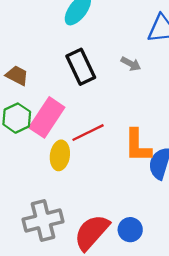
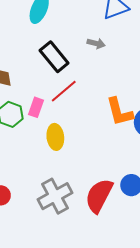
pink rectangle: (47, 117) -> (36, 107), size x0.6
red line: (88, 133) -> (64, 91), moved

